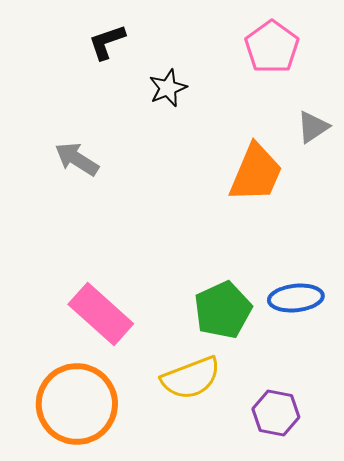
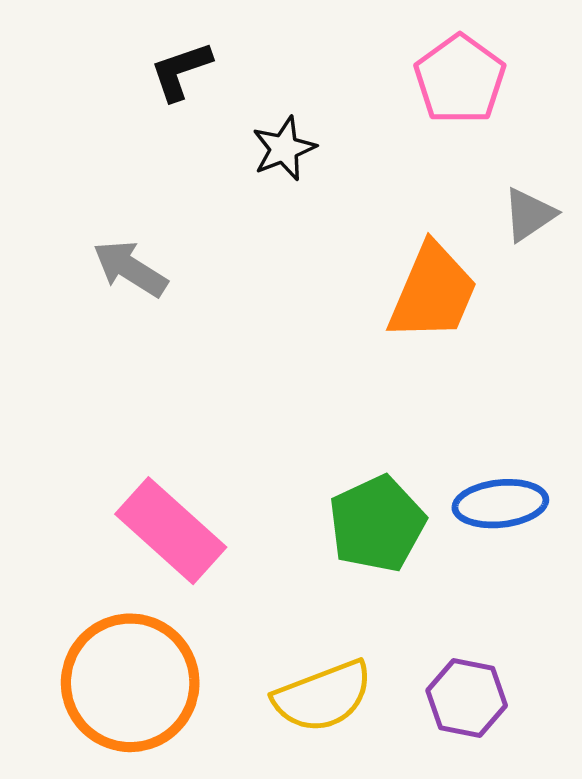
yellow semicircle: (191, 378) -> (323, 696), moved

